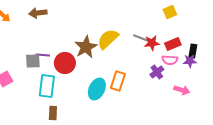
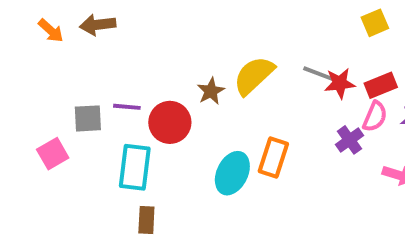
brown arrow: (38, 13) -> (98, 25), moved
brown star: (86, 47) -> (211, 91), size x0.6
pink semicircle: (170, 60) -> (375, 117), turned -70
gray square: (33, 61) -> (88, 118), moved

